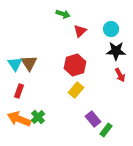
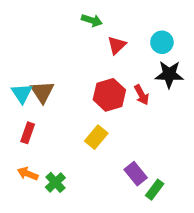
red arrow: (120, 75) -> (142, 95), moved
yellow rectangle: (76, 90) -> (96, 137), moved
green cross: (38, 117) -> (55, 182), moved
orange arrow: (19, 119) -> (28, 174), size x0.6

